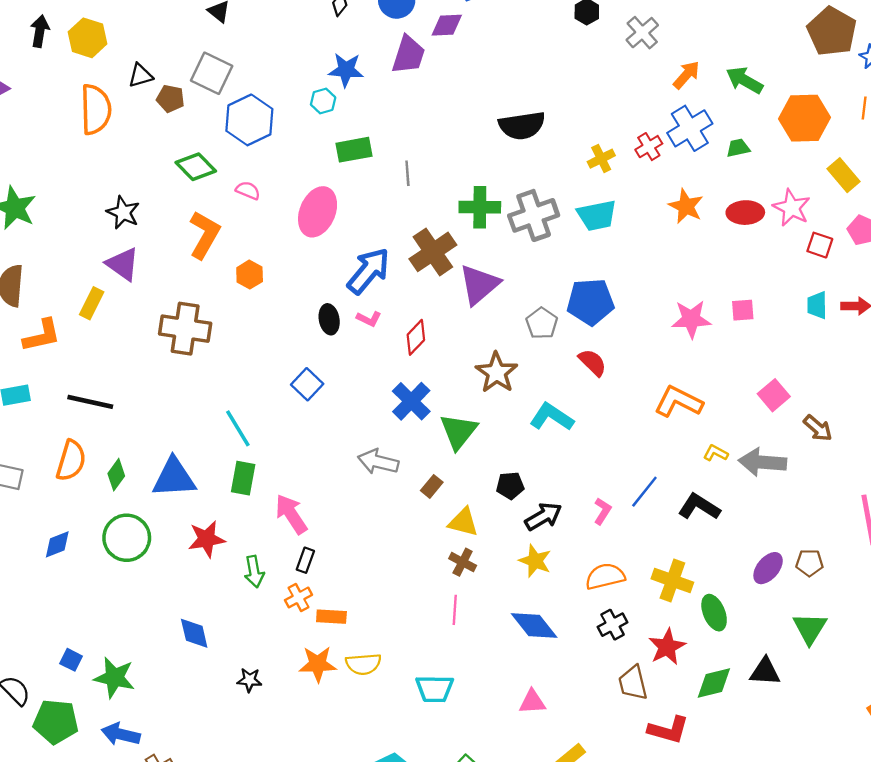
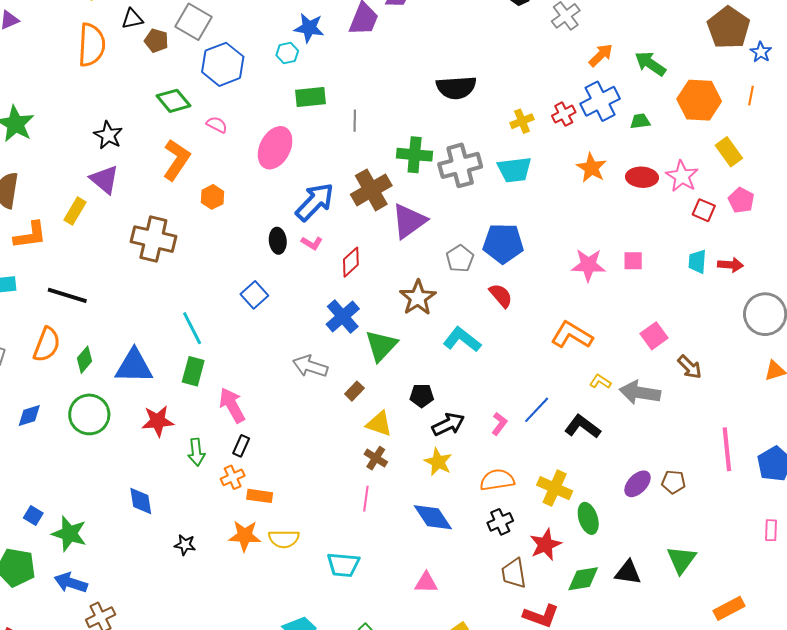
green triangle: (810, 628) -> (681, 560), moved

